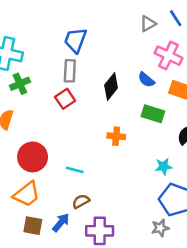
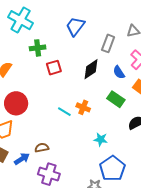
gray rectangle: (70, 71) -> (108, 43), moved
green cross: (20, 84) -> (38, 48), moved
cyan star: (164, 166) -> (101, 139), moved
cyan line: (75, 170) -> (64, 112), moved

